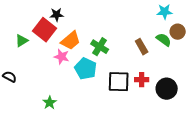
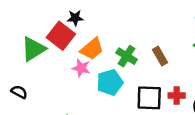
green triangle: (22, 41) -> (33, 49), size x1.6
brown rectangle: (142, 47) -> (160, 56), moved
cyan pentagon: (86, 69) -> (110, 82), turned 30

